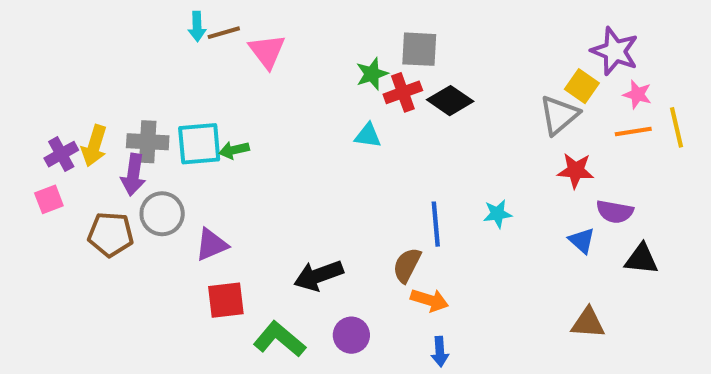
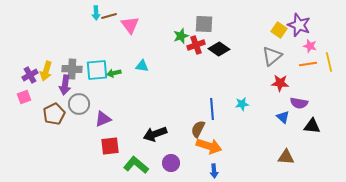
yellow square: (582, 86) -> (279, 30), moved
cyan triangle: (368, 136) -> (142, 66), moved
brown pentagon: (111, 234) -> (54, 114), turned -30
orange arrow: (430, 300) -> (209, 146), size x1.4

